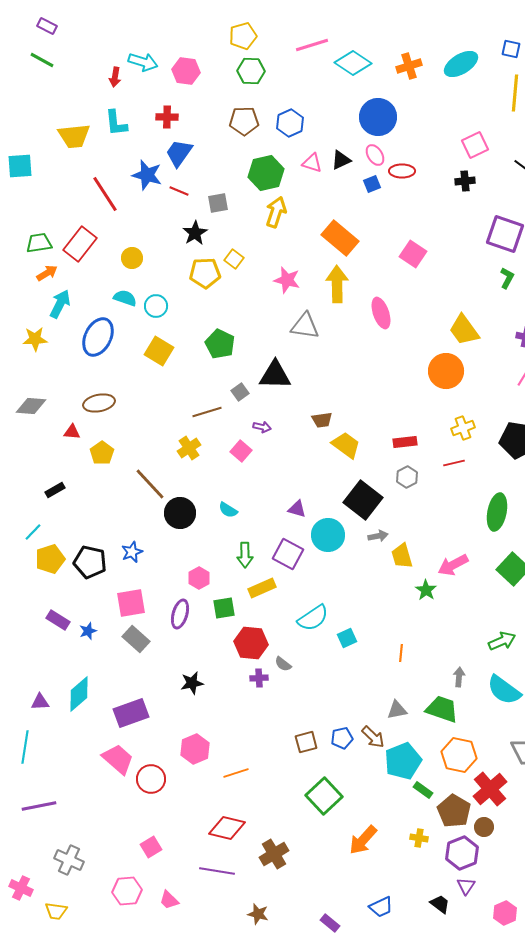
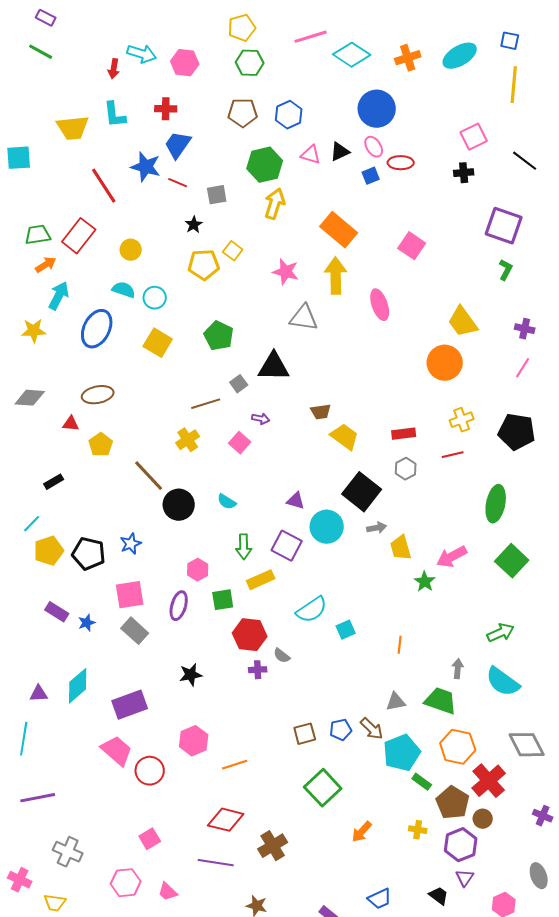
black star: (195, 233) -> (194, 225), size x0.7
orange arrow: (363, 840) -> (362, 832), size x0.7

